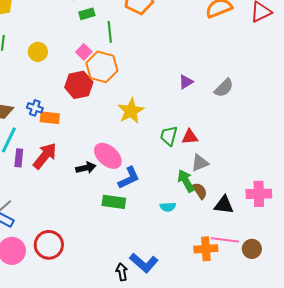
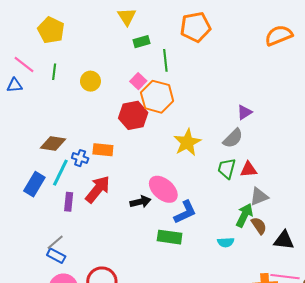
gray semicircle: (224, 88) -> (233, 138), moved
blue cross: (35, 108) -> (80, 158), moved
purple rectangle: (19, 158) -> (69, 202), moved
green arrow: (186, 181) -> (244, 215), turned 55

